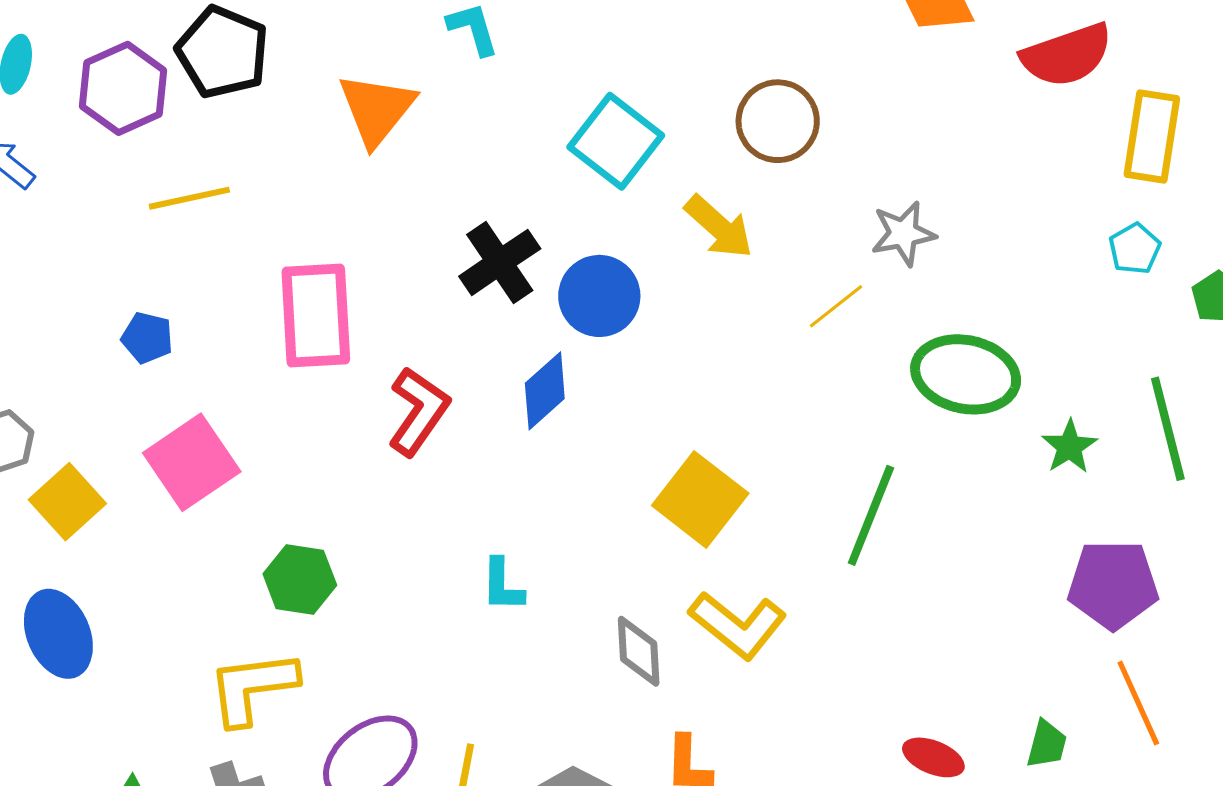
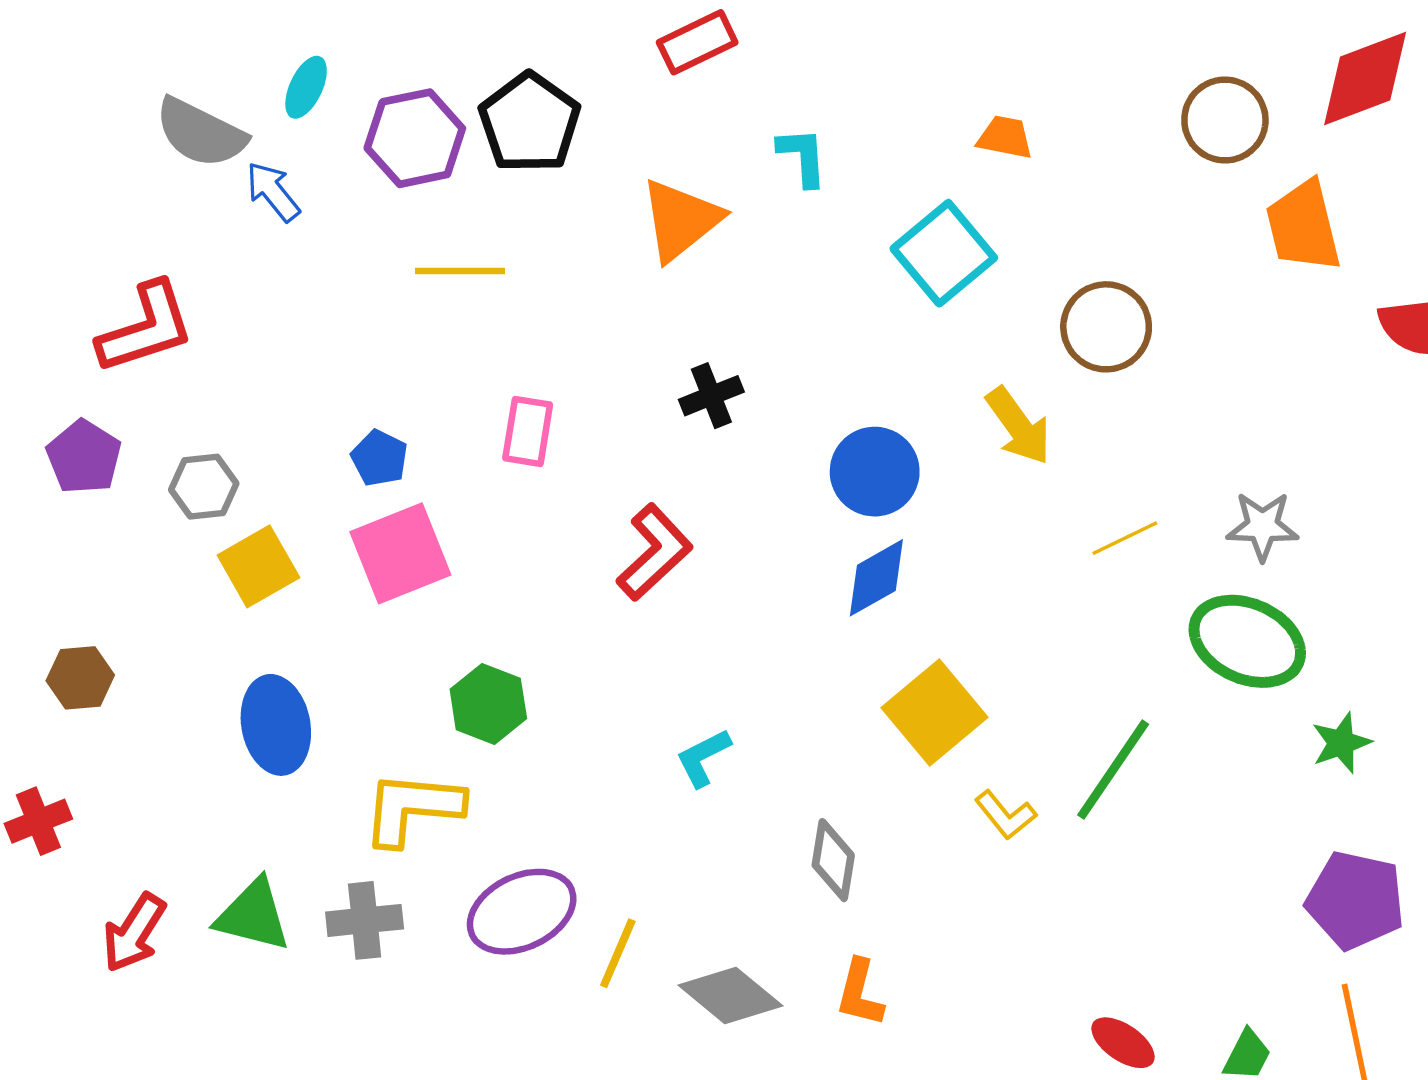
cyan square: (616, 141) -> (944, 253), moved
gray star: (903, 234) -> (1262, 526), moved
black cross: (500, 262) -> (711, 396), moved, size x0.7
pink rectangle: (316, 316) -> (528, 431), moved, size x0.6
blue pentagon: (147, 338) -> (379, 458), moved
blue diamond: (545, 391) -> (876, 578), moved
cyan L-shape: (502, 585) -> (703, 758), turned 50
yellow L-shape: (738, 625) -> (1005, 815), moved, size x0.6
blue ellipse: (58, 634) -> (276, 725), moved

